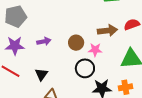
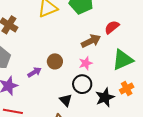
brown circle: (76, 43) -> (55, 61), moved
black triangle: (41, 74) -> (66, 100), moved

